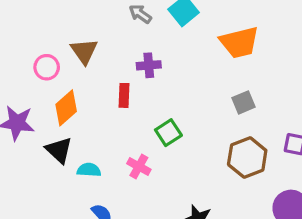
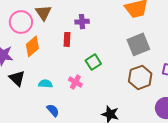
pink circle: (47, 67) -> (21, 22), size x1.5
gray square: (243, 102) -> (138, 44), size x1.6
black triangle: (59, 150) -> (17, 78), moved

